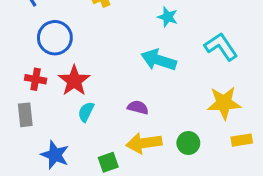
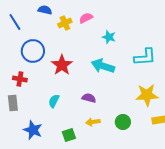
cyan L-shape: (221, 47) -> (145, 57), turned 120
red star: (74, 81) -> (62, 65), moved
yellow arrow: (144, 143) -> (93, 122), size x0.6

